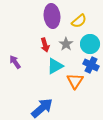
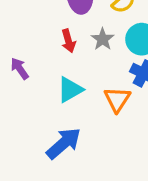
cyan triangle: (55, 66) -> (70, 90), moved

